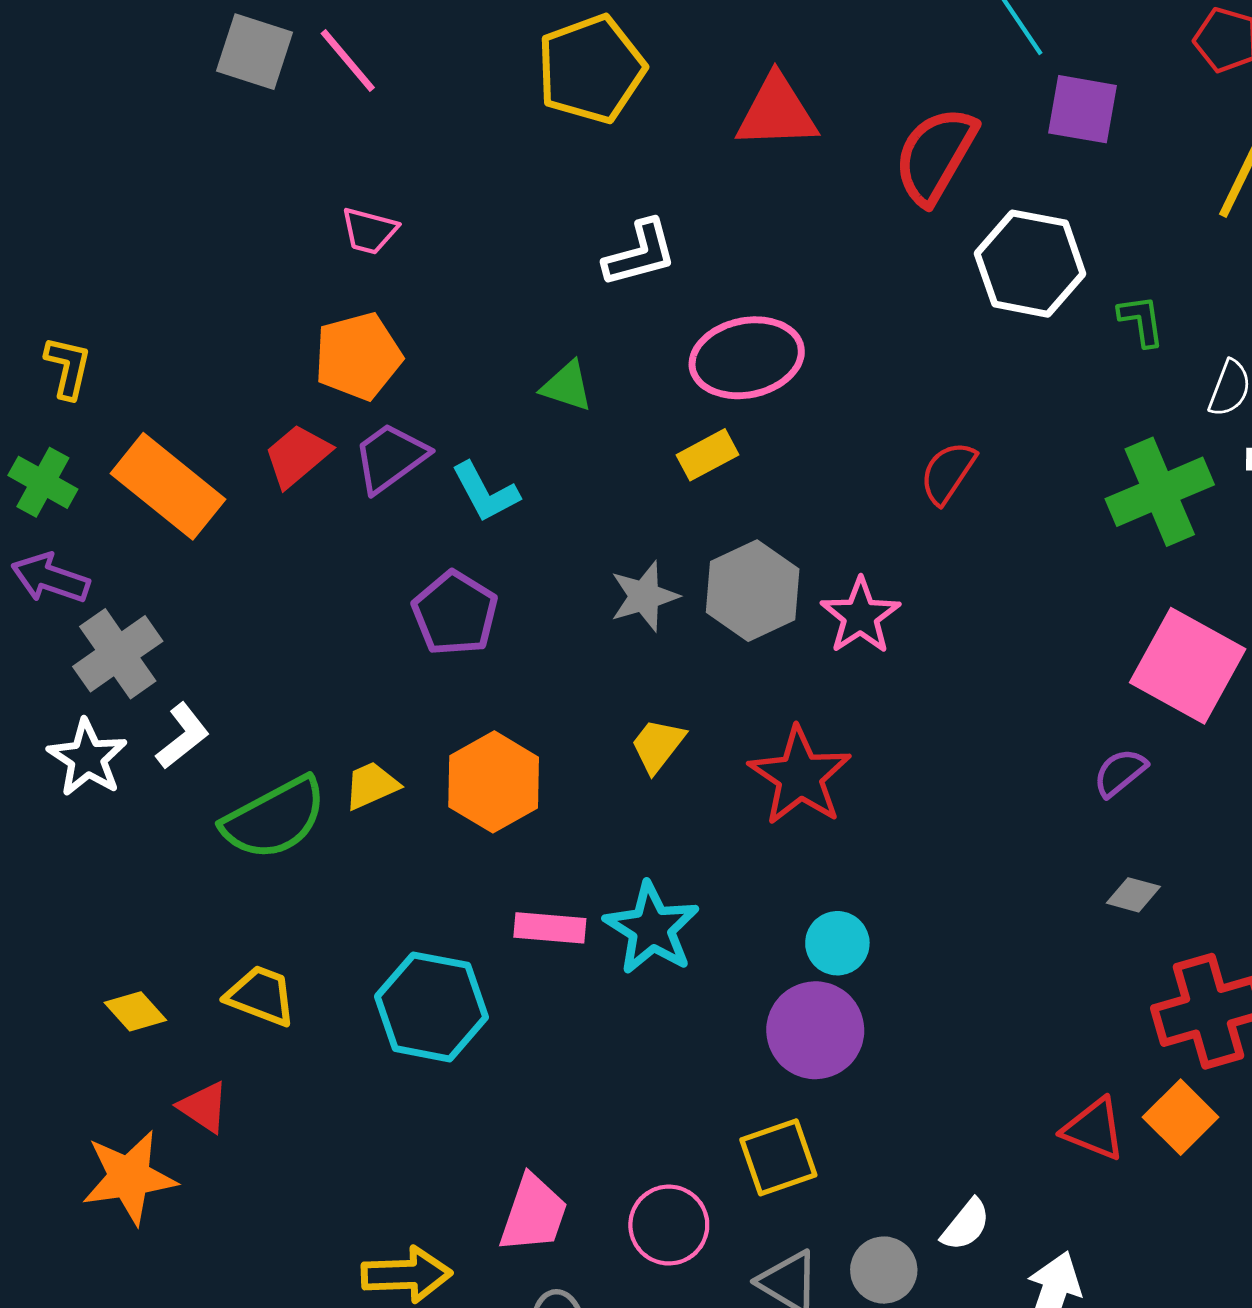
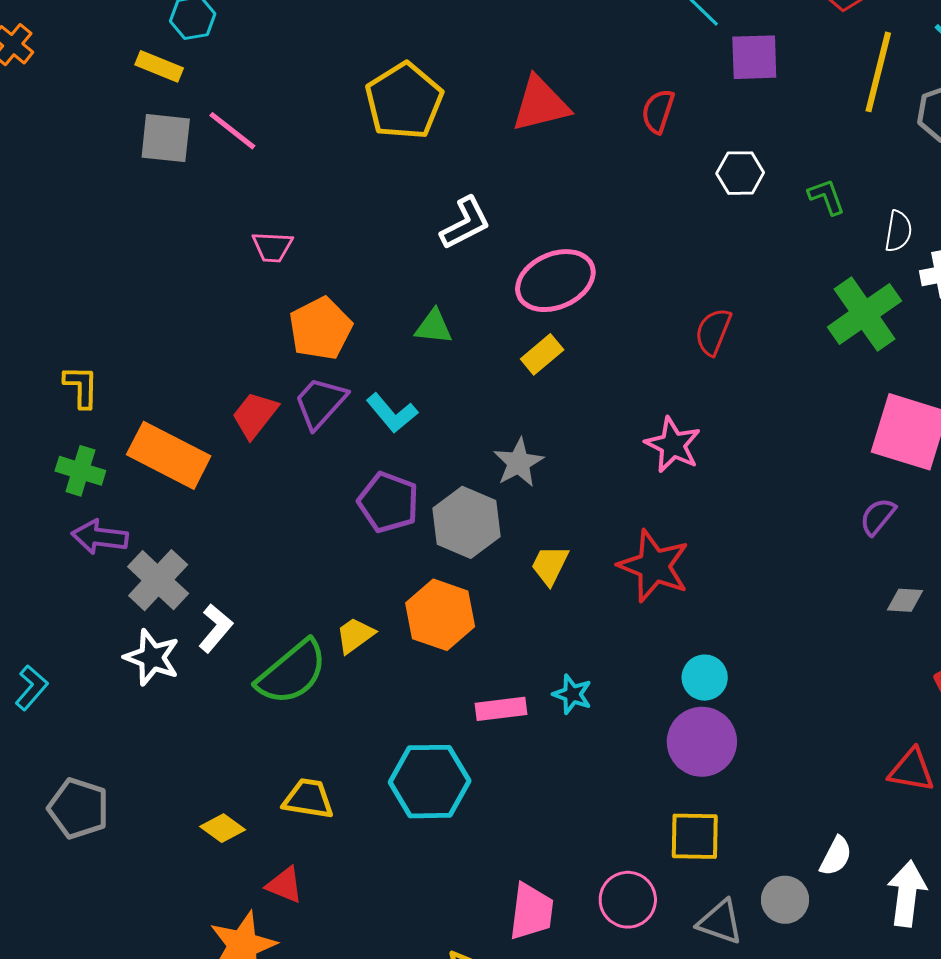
red semicircle: (935, 155) -> (658, 111), size x0.6
white hexagon: (1030, 264) -> (740, 173), size x0.6
orange pentagon: (358, 356) -> (321, 329), moved
gray hexagon: (753, 591) -> (467, 522), moved
cyan star: (652, 928) -> (572, 694), size x0.6
yellow square: (778, 1157) -> (695, 836), turned 32

